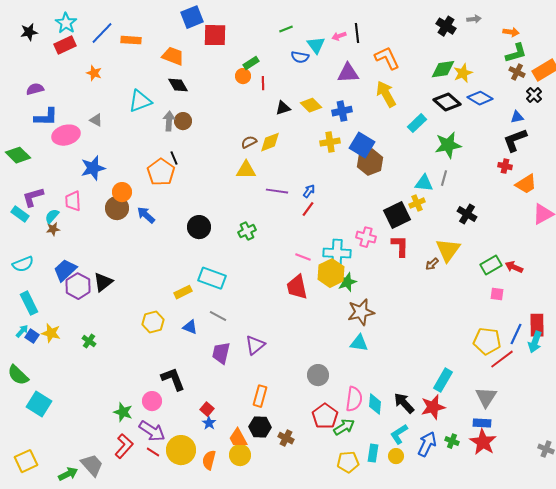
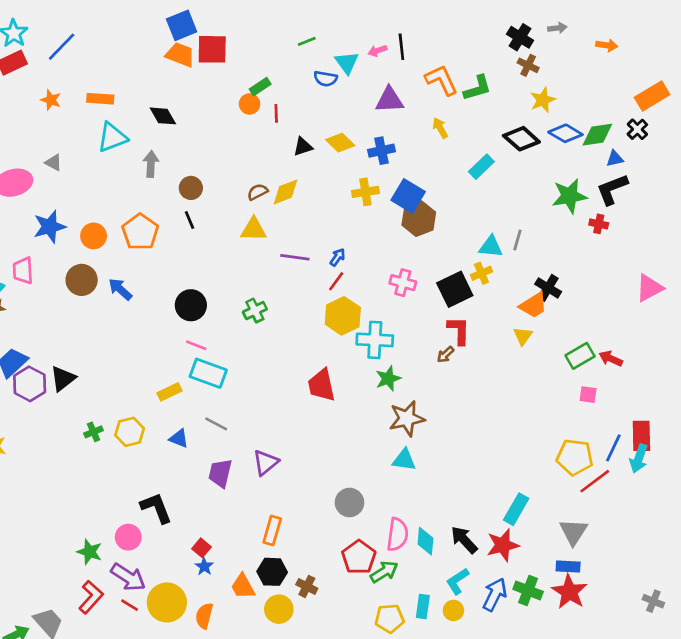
orange rectangle: (131, 40) -> (100, 99), moved
green L-shape: (516, 53) -> (477, 88), moved
orange trapezoid: (173, 56) -> (180, 55), moved
green diamond: (443, 69) -> (597, 135), moved
brown cross: (517, 72) -> (528, 65), moved
yellow arrow: (386, 94) -> (440, 128), size x0.6
brown circle: (183, 121) -> (191, 188), moved
green star: (448, 145) -> (569, 196), moved
black line: (174, 158) -> (190, 220), moved
orange trapezoid: (526, 184) -> (533, 305), moved
orange circle: (122, 192) -> (94, 236), moved
pink cross: (366, 237) -> (403, 283), moved
yellow triangle: (448, 250) -> (523, 336), size x0.6
pink line: (303, 257) -> (196, 345), moved
brown arrow: (432, 264) -> (445, 355), moved
yellow hexagon: (331, 273) -> (343, 316), moved
green cross: (89, 341) -> (94, 432), moved, turned 32
green cross: (452, 441) -> (528, 590), size x1.5
yellow circle: (240, 455) -> (279, 609), moved

